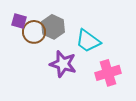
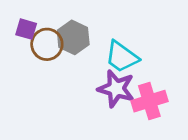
purple star: (63, 64) -> (116, 89), moved

